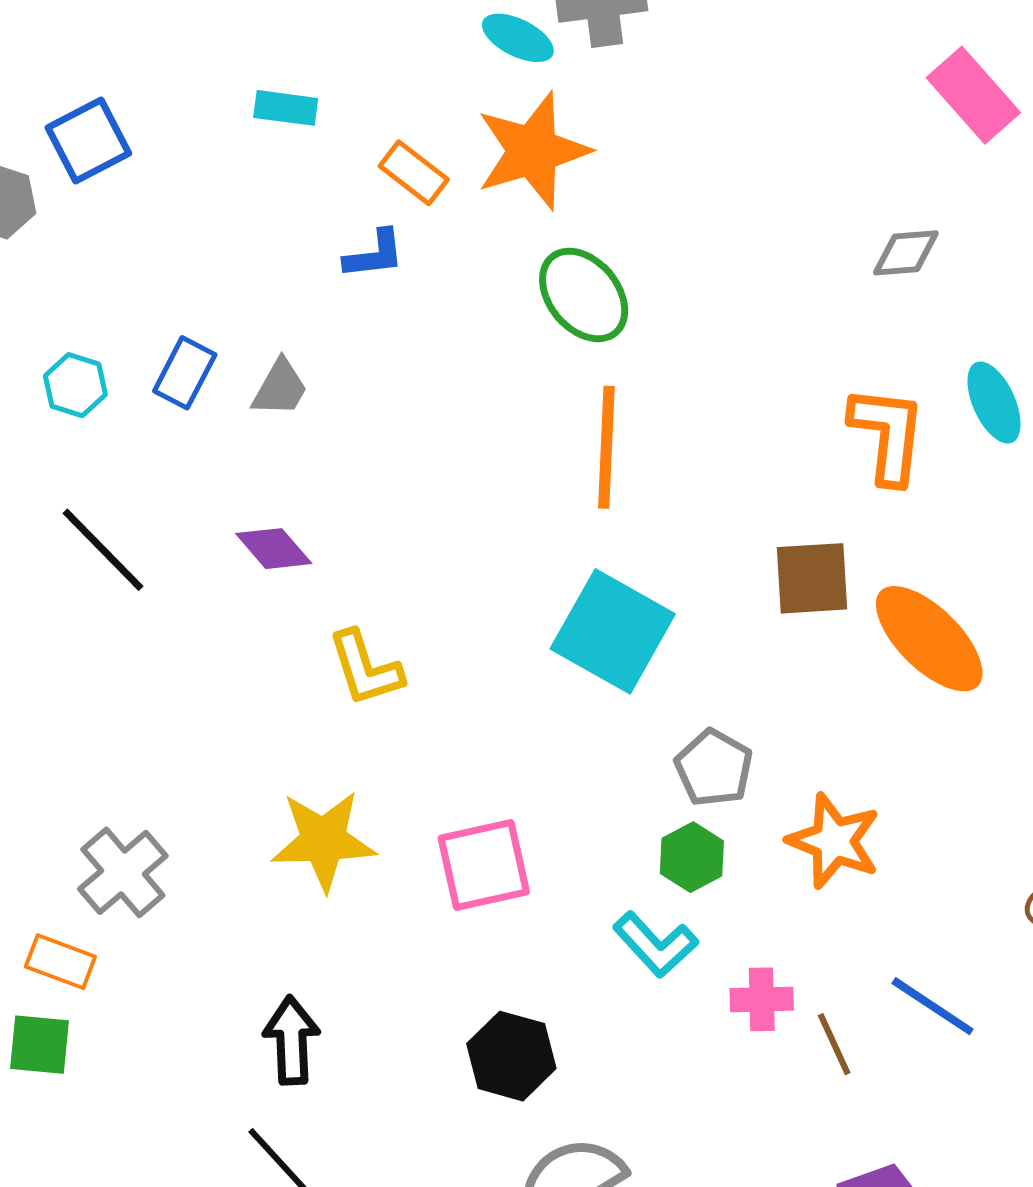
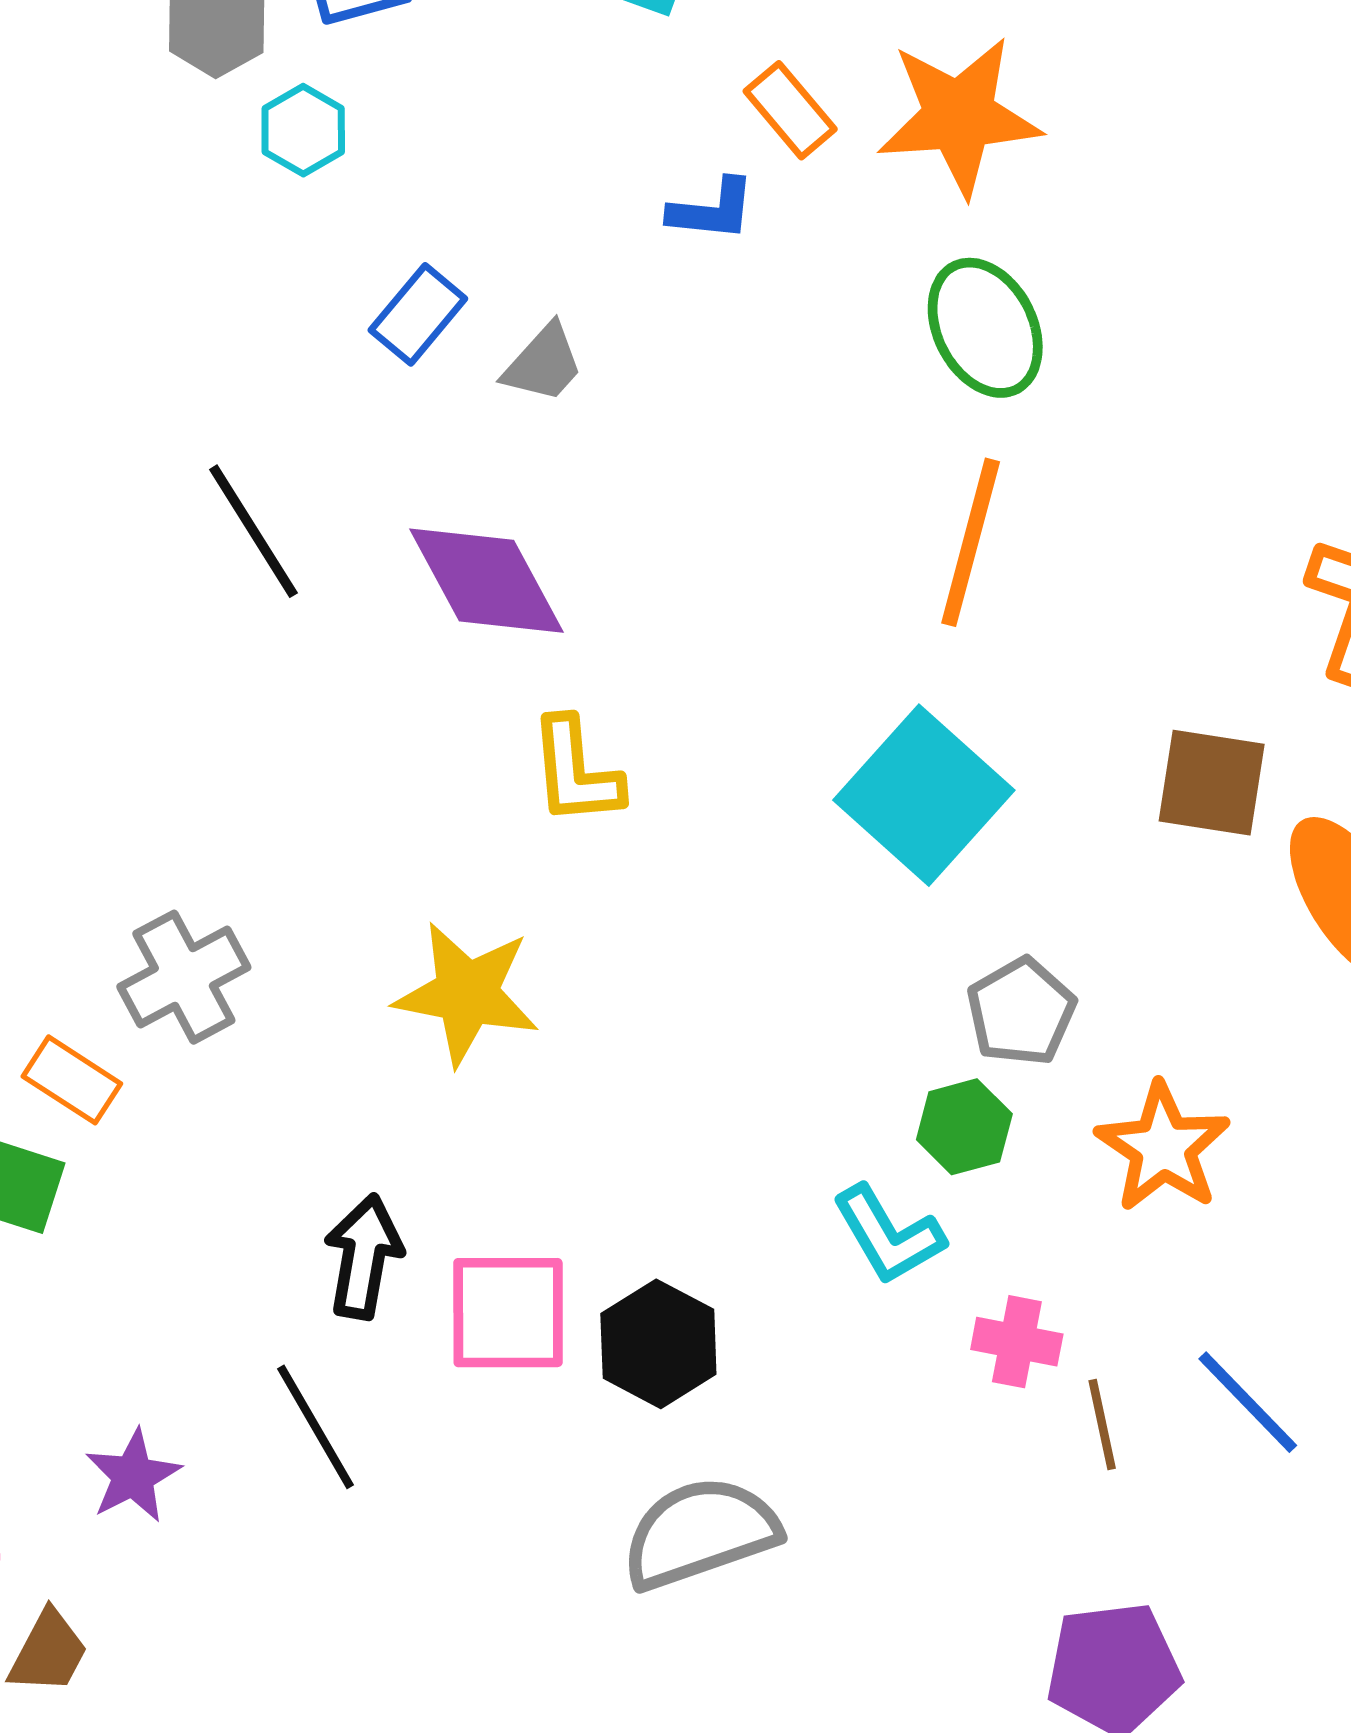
cyan hexagon: (75, 385) -> (303, 130), moved
purple diamond: (274, 549) -> (487, 581), size x1.6
pink square: (484, 865) -> (508, 1313), moved

